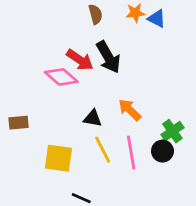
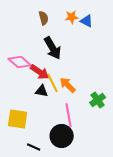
red arrow: (80, 60) -> (40, 72), moved
yellow line: (103, 150) -> (53, 83), moved
black circle: (162, 151) -> (62, 136), moved, size x1.5

